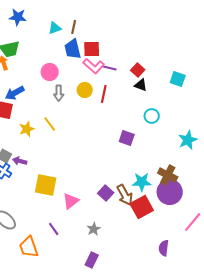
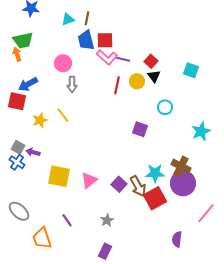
black triangle: (141, 85) -> (154, 76), turned 32
yellow circle: (85, 90) -> (137, 81), moved
pink triangle: (71, 201) -> (89, 180), moved

